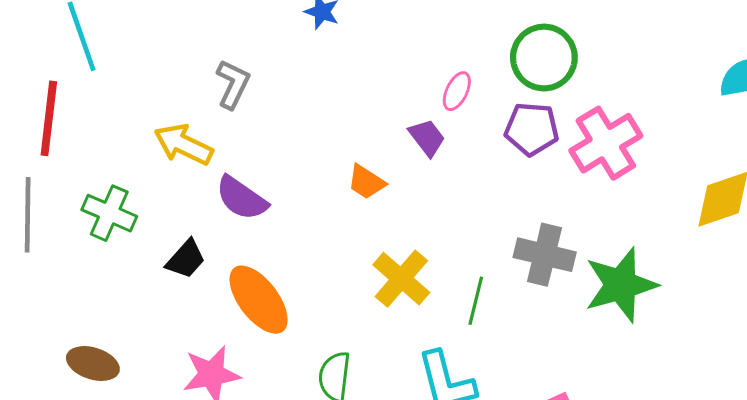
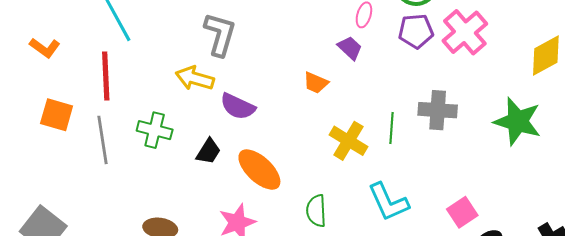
gray L-shape: (233, 84) -> (220, 34), size x1.4
green star: (621, 285) -> (518, 121), moved, turned -30
green line: (476, 301) -> (392, 128), moved

